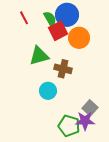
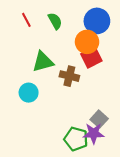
blue circle: (67, 15) -> (97, 21), moved
red square: (58, 31) -> (91, 57), moved
cyan circle: (48, 91) -> (29, 93), moved

